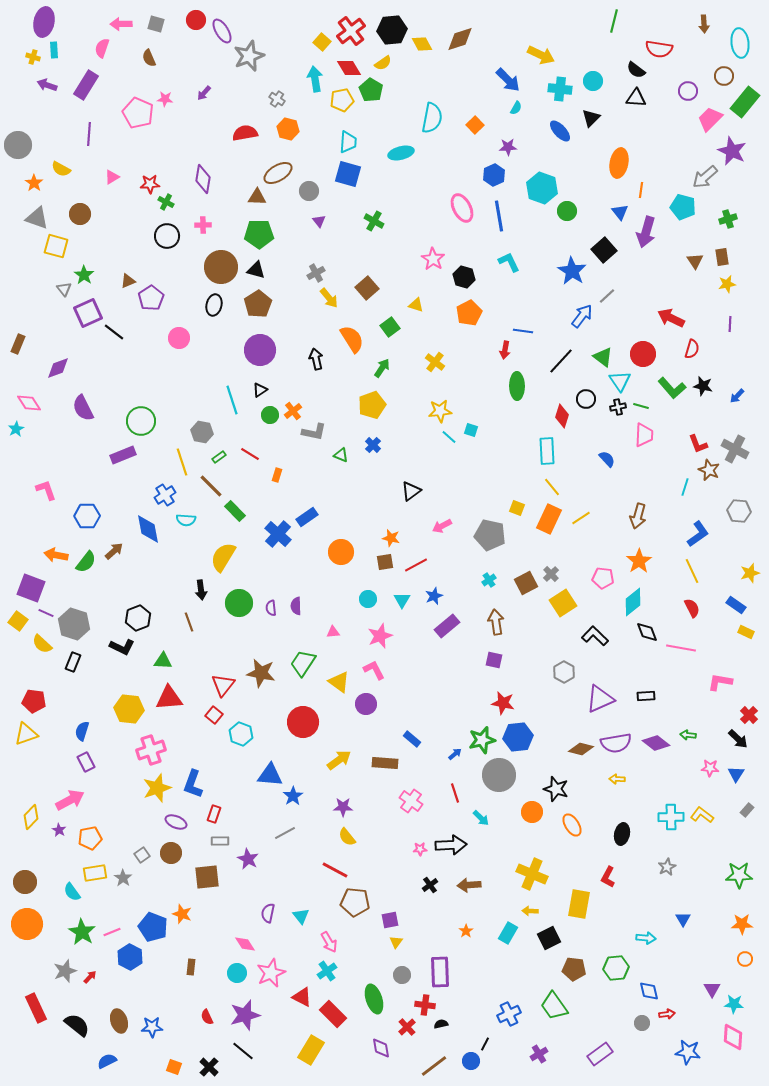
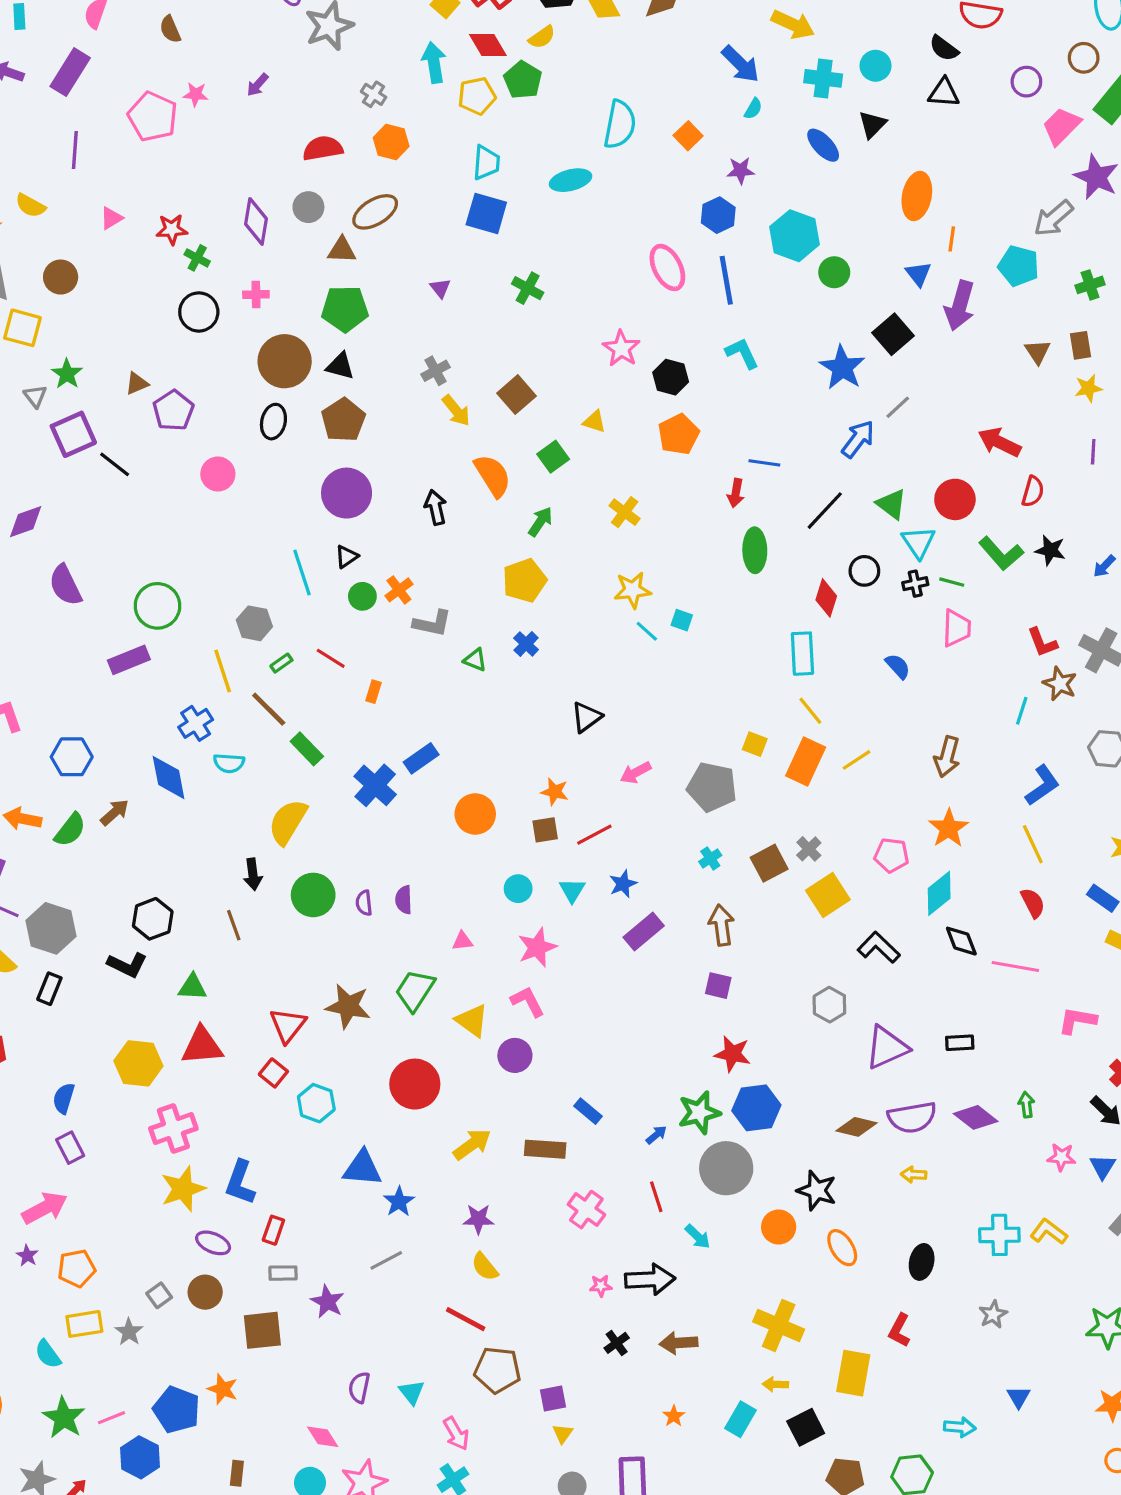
gray circle: (309, 191) -> (308, 207), moved
green arrow: (688, 735) -> (1026, 1105), turned 77

